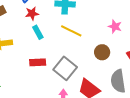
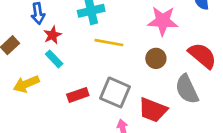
pink star: (115, 26) -> (163, 21), size x1.6
cyan rectangle: (38, 32) -> (54, 59), moved

